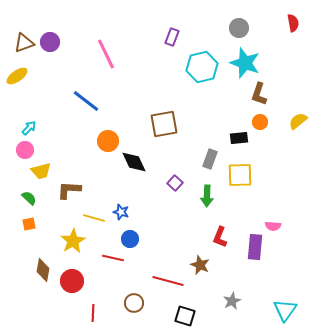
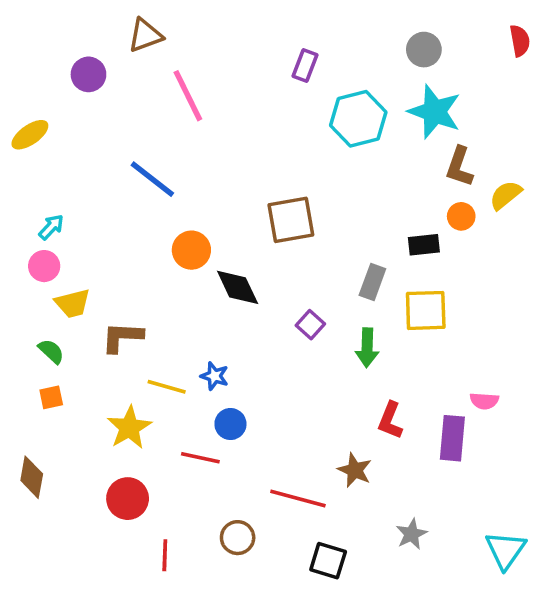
brown triangle: (24, 43) -> (145, 35), moved
yellow semicircle: (298, 121) -> (506, 195), moved
brown diamond: (43, 270) -> (32, 477), moved

